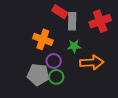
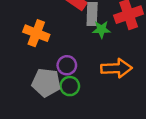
orange cross: (43, 39) -> (36, 33), moved
green star: (74, 46) -> (101, 29), moved

